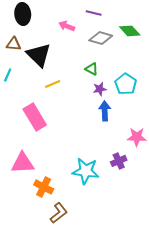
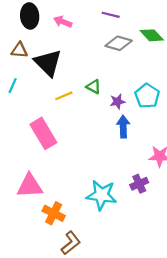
pink arrow: (67, 26) -> (63, 22), moved
green triangle: (92, 69) -> (94, 87), moved

